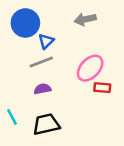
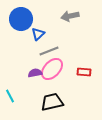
gray line: (41, 62) -> (49, 51), moved
pink ellipse: (90, 68) -> (52, 69), moved
black trapezoid: (46, 124) -> (52, 102), moved

